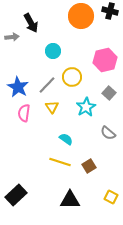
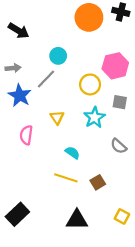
black arrow: (31, 23) -> (19, 31), moved, turned -30
gray arrow: (12, 37) -> (13, 68), moved
yellow circle: (72, 77) -> (90, 84), moved
gray line: (47, 85) -> (46, 79), moved
gray square: (109, 93) -> (120, 102), turned -32
pink semicircle: (24, 113) -> (26, 135), moved

